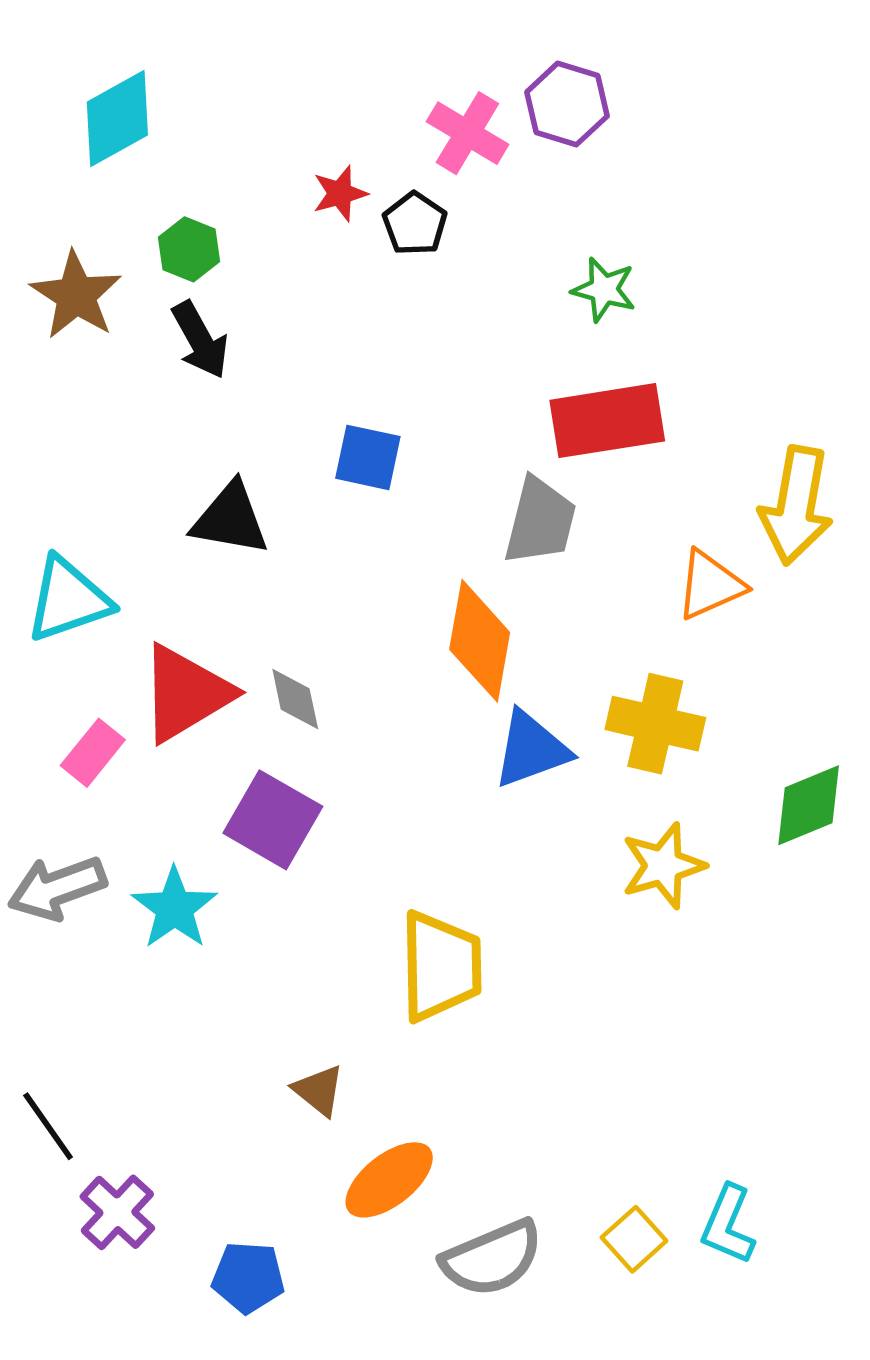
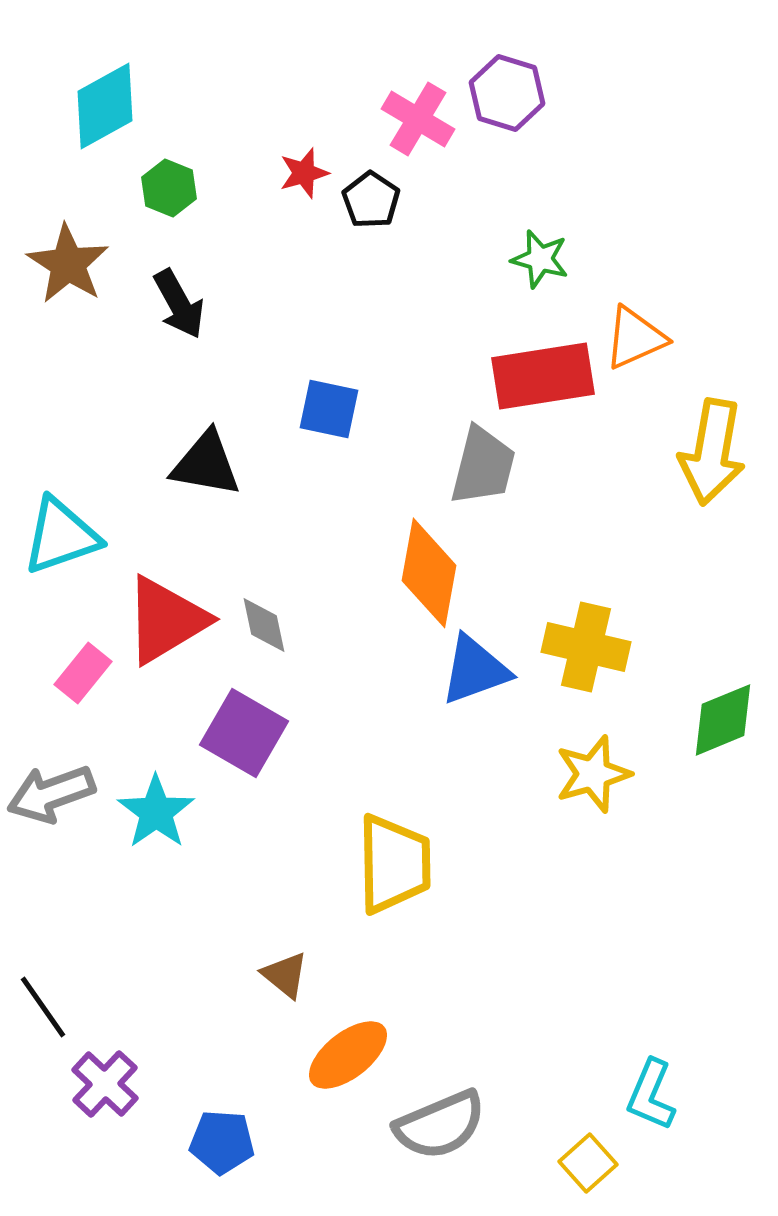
green hexagon: (189, 249) -> (169, 188), moved
orange triangle: (710, 585) -> (635, 338), moved
yellow square: (634, 1239) -> (588, 1163), moved

